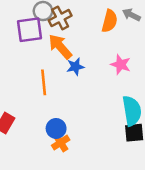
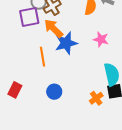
blue star: (75, 67) -> (66, 43), size x1.6
orange cross: (61, 143) -> (96, 98), moved

